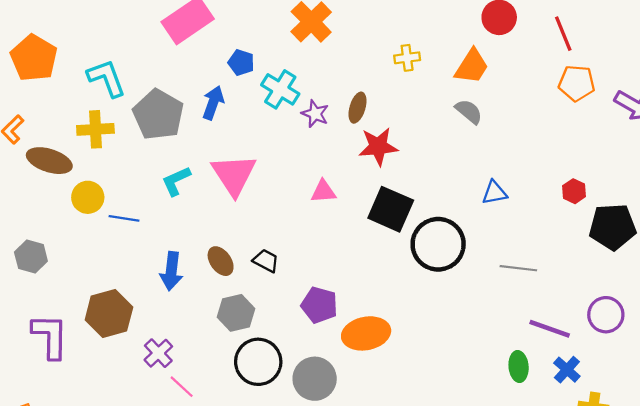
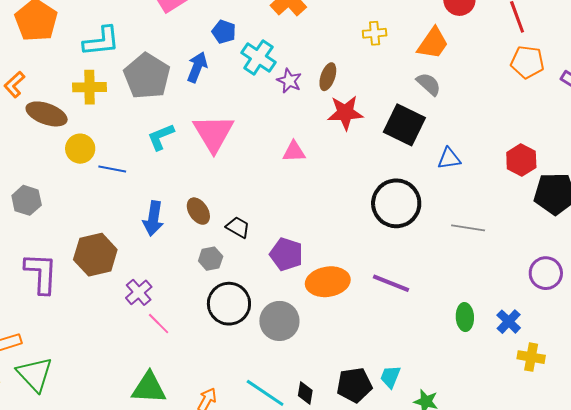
cyan L-shape: (107, 78) -> (101, 41), turned 102
red hexagon: (574, 191) -> (521, 160), size x1.4
black square: (391, 209) -> (404, 125), moved
black trapezoid: (266, 261) -> (238, 227), moved
gray hexagon: (236, 313) -> (211, 259), size x0.7
purple line: (550, 329) -> (391, 283), moved

